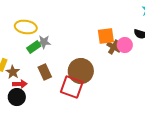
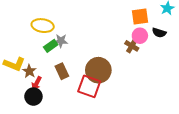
orange square: (106, 36) -> (140, 16), moved
pink circle: (125, 45) -> (140, 36), moved
red arrow: (20, 84) -> (36, 83), turned 120

